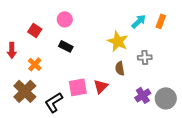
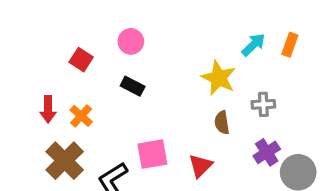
red arrow: (12, 50) -> (48, 109), moved
red triangle: (101, 86) -> (200, 166), moved
purple cross: (143, 95) -> (267, 152), moved

